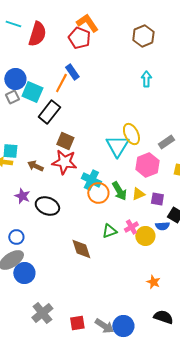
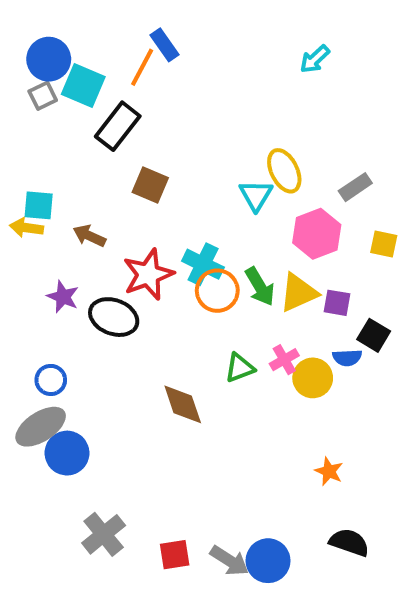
cyan arrow: (146, 79) -> (315, 59), turned -133
cyan triangle: (117, 146) -> (256, 195), size x0.7
red star: (64, 162) -> (148, 274), moved, turned -30
yellow triangle: (138, 194) -> (298, 293), size x1.5

